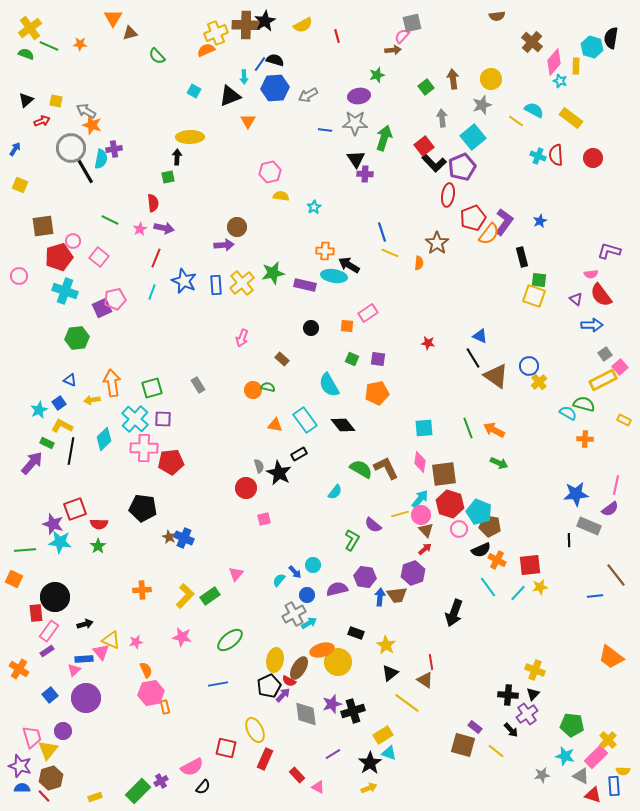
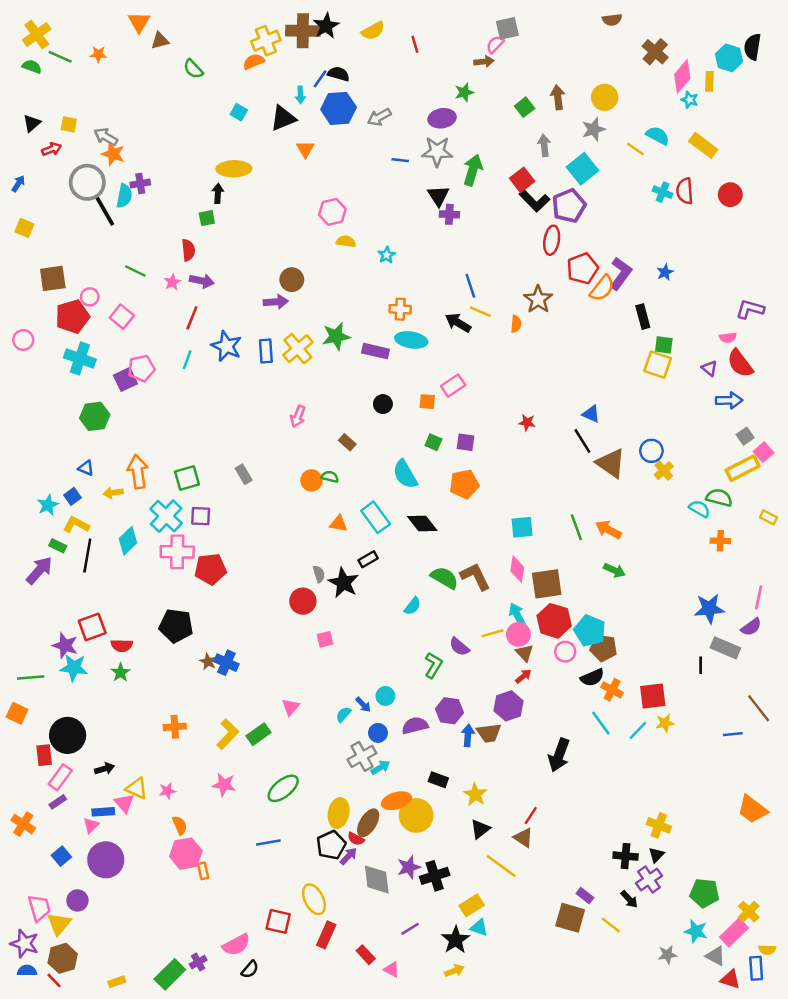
black arrow: (349, 265) -> (458, 323), moved
cyan arrow: (420, 499) -> (517, 615), turned -66
red line: (431, 662) -> (531, 815), turned 42

